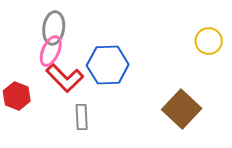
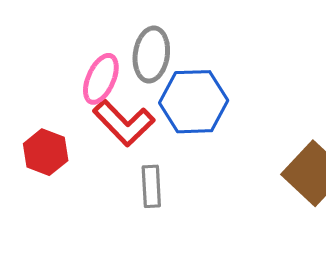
gray ellipse: (54, 28) -> (151, 54), moved

